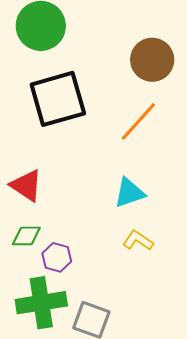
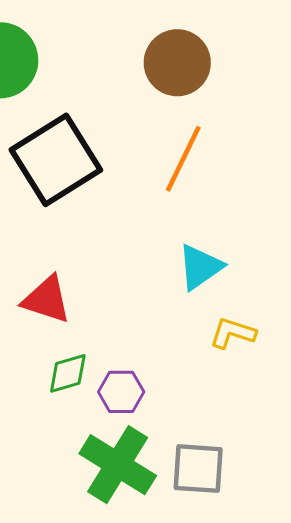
green cross: (41, 303) -> (118, 465), turned -33

